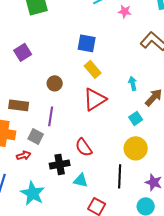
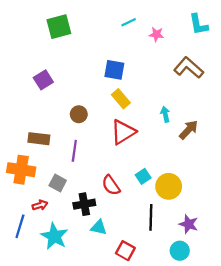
cyan square: (136, 118) -> (143, 176), moved
gray square: (36, 136) -> (58, 183), moved
red arrow: (24, 155) -> (40, 205), moved
cyan triangle: (81, 180) -> (99, 227), moved

